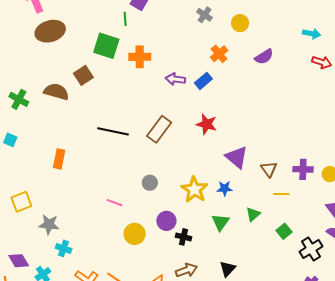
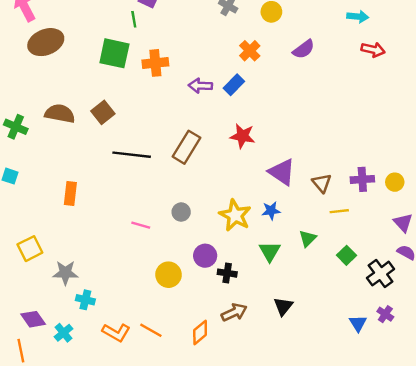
brown square: (83, 75) -> (103, 112), moved
pink line: (115, 203) -> (141, 225), moved

